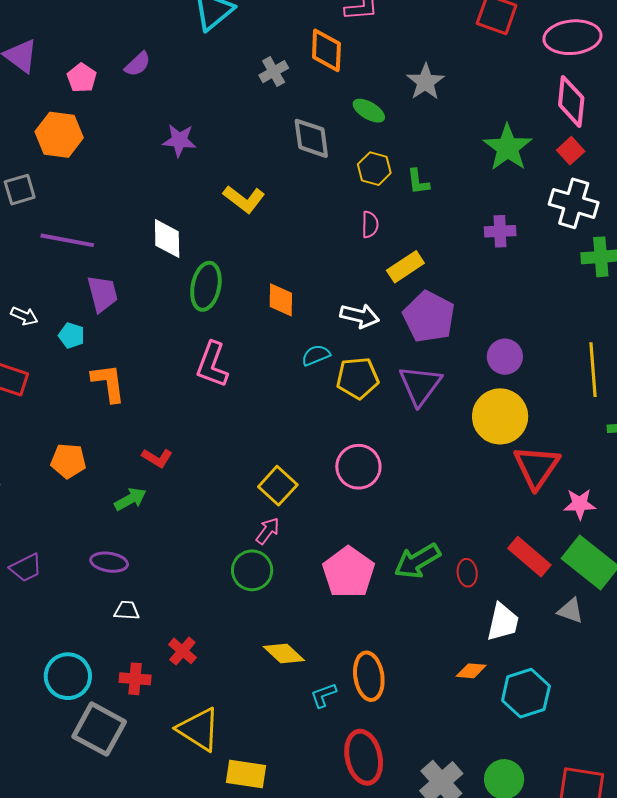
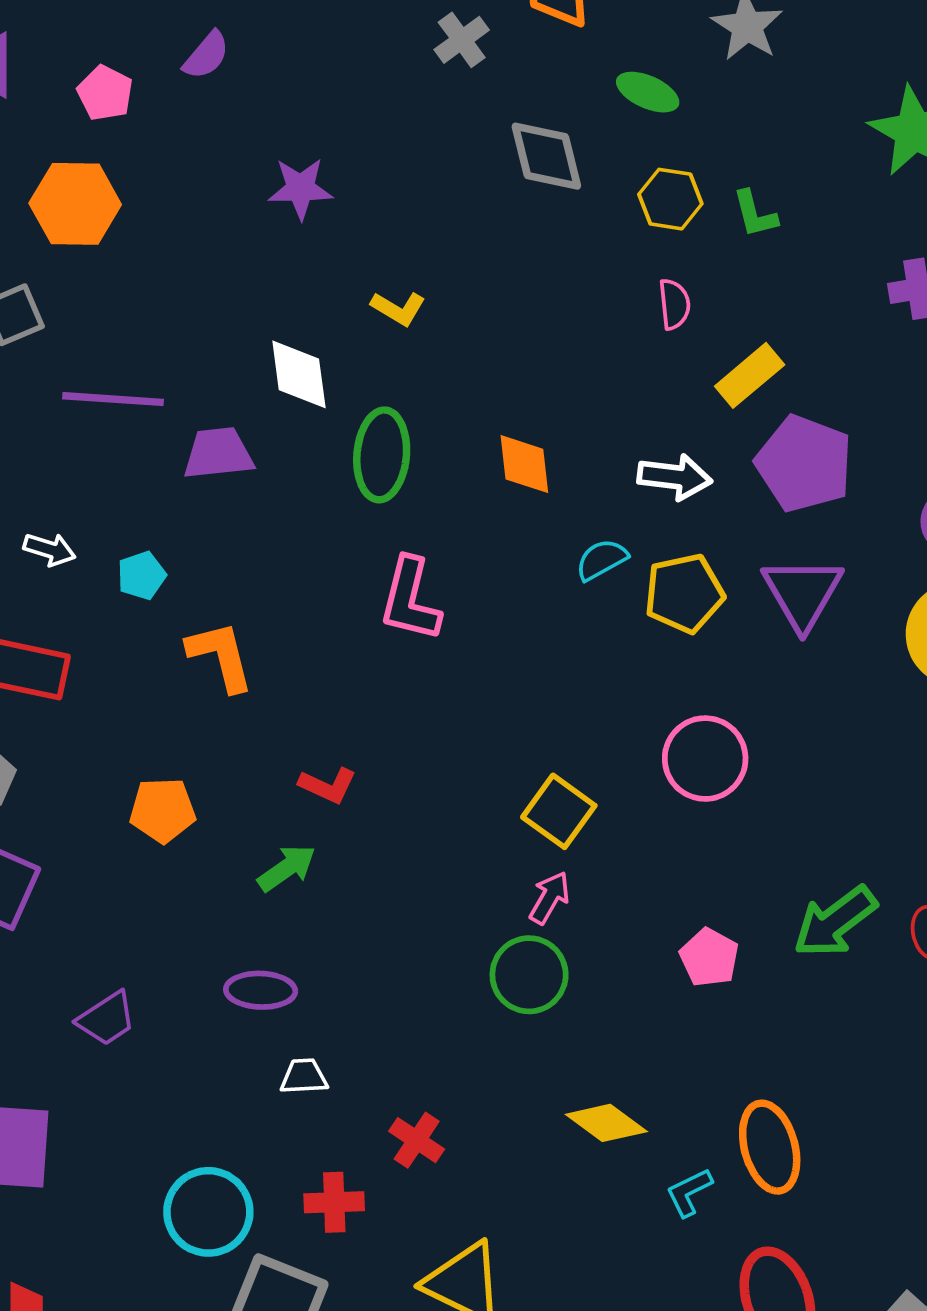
yellow L-shape: (244, 199) -> (398, 308), moved, size x0.7
purple trapezoid: (102, 294) -> (218, 453), moved, turned -75
cyan pentagon: (71, 335) -> (142, 575), turned -30
pink pentagon: (348, 572) -> (709, 958), size x0.6

